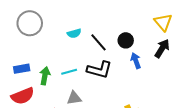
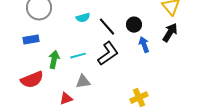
blue rectangle: (22, 69) -> (31, 40), moved
black L-shape: (99, 70) -> (108, 54), turned -50

